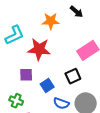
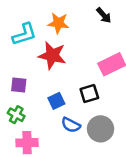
orange star: (51, 21) -> (58, 23), moved
purple square: (26, 75) -> (19, 85), moved

